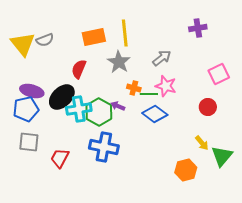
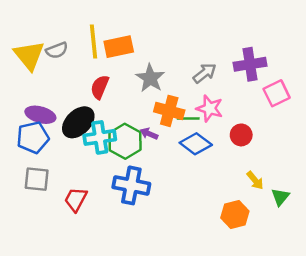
purple cross: (198, 28) -> (250, 64), moved, size x1.4
yellow line: (125, 33) -> (93, 42), moved
orange cross: (134, 88) -> (169, 111), size x1.6
red circle: (208, 107) -> (241, 135), moved
green triangle: (222, 156) -> (280, 197), size x0.7

